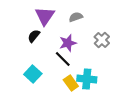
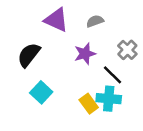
purple triangle: (45, 16) -> (56, 20), turned -40
black semicircle: (34, 36) -> (29, 55), moved, size x1.5
black line: (63, 59) -> (112, 75), moved

